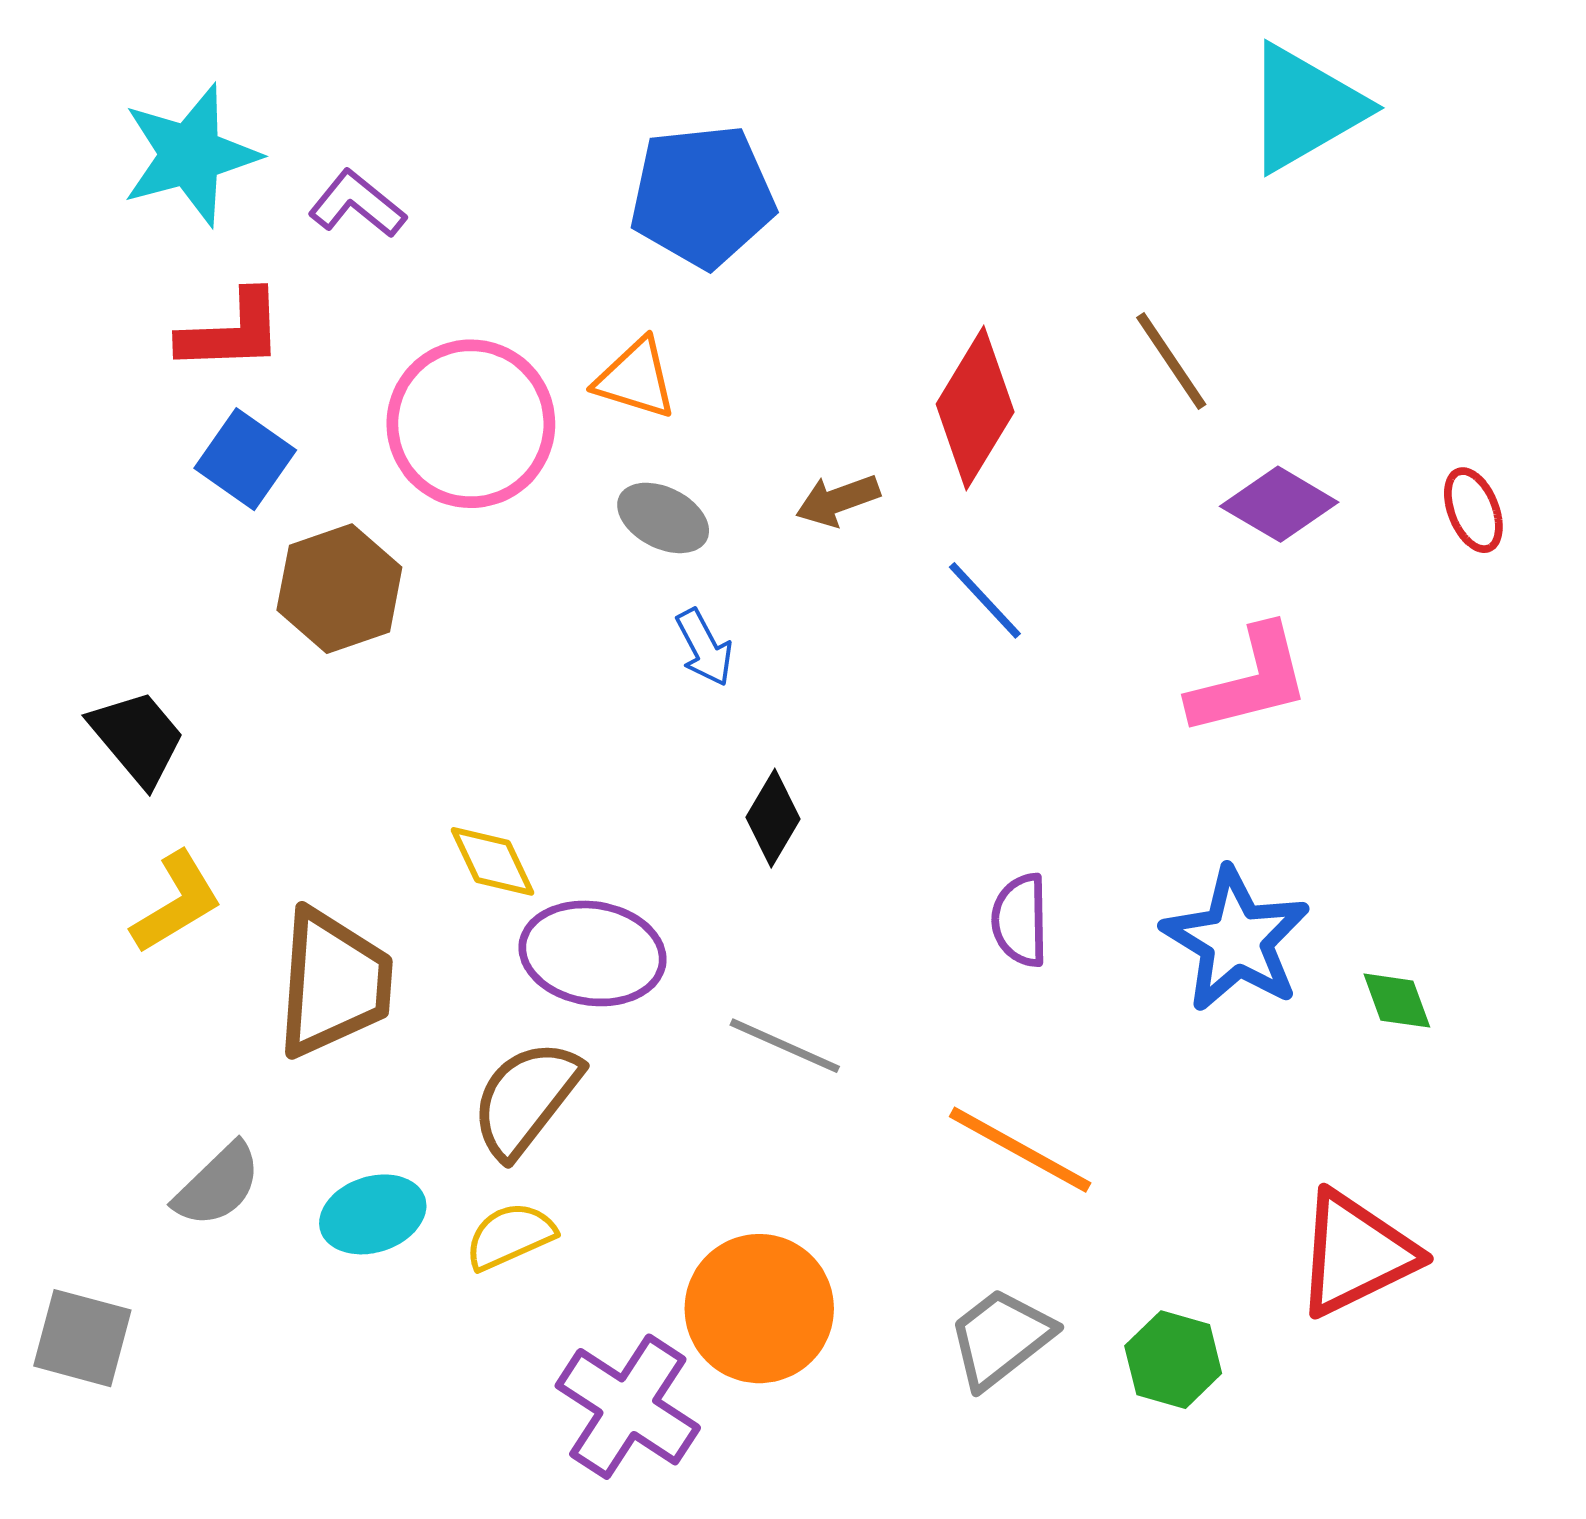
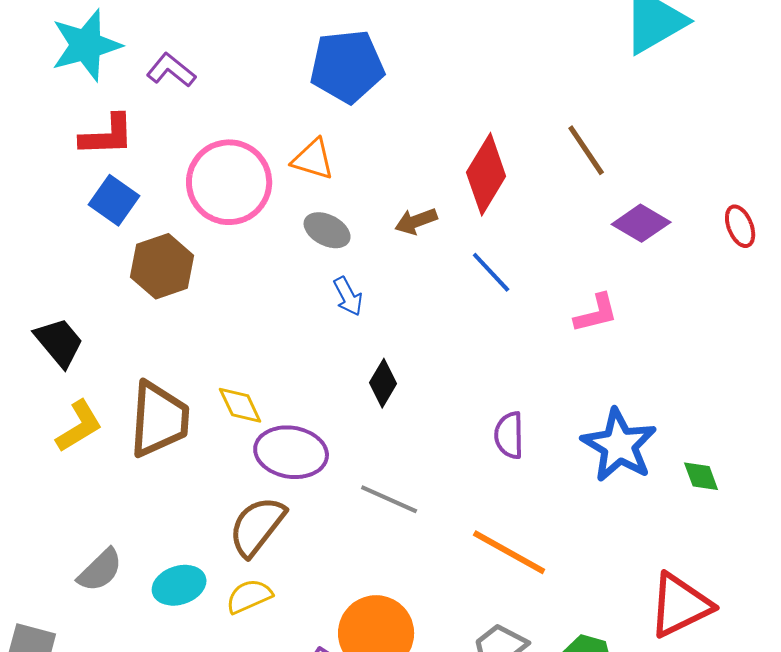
pink L-shape: (1250, 681) -> (596, 313), moved, size x0.7
brown trapezoid: (334, 983) -> (159, 419), moved

